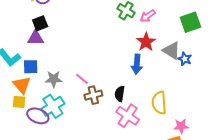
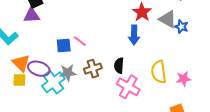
blue square: (31, 67) -> (64, 46), moved
gray star: (54, 79) -> (68, 73), moved
pink line: (82, 79) -> (80, 41), moved
purple ellipse: (38, 116) -> (39, 69), moved
pink star: (181, 126) -> (184, 79), moved

